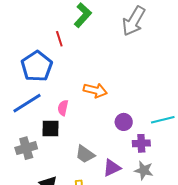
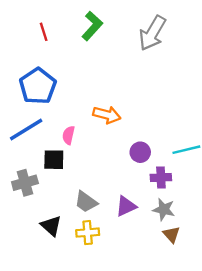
red line: (59, 39) -> (44, 32), moved
gray trapezoid: (85, 154) -> (86, 202), moved

